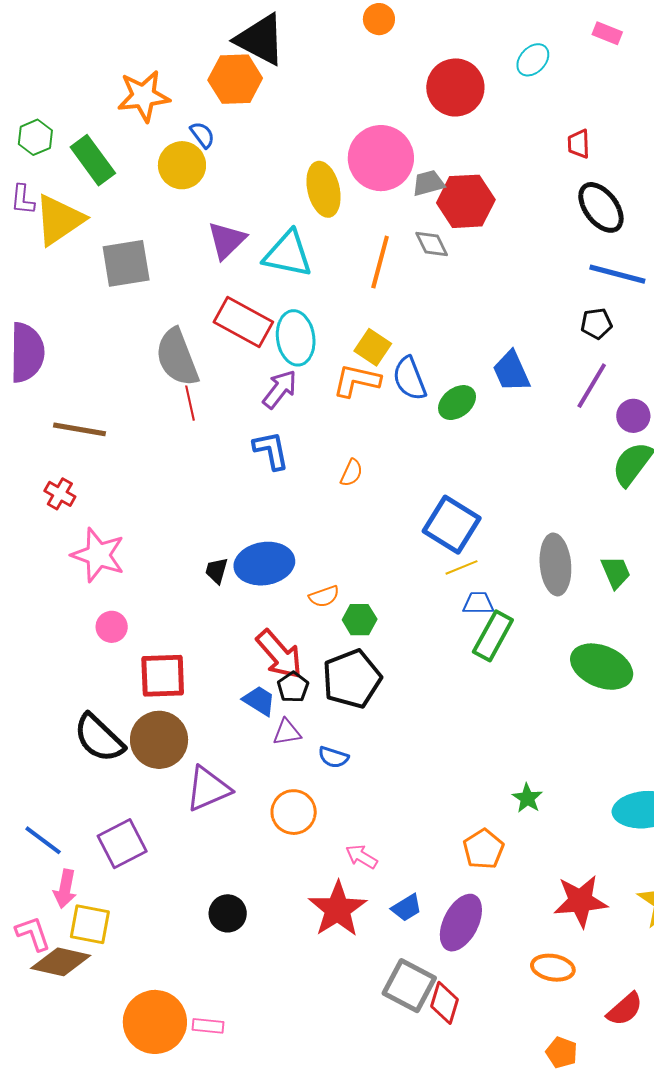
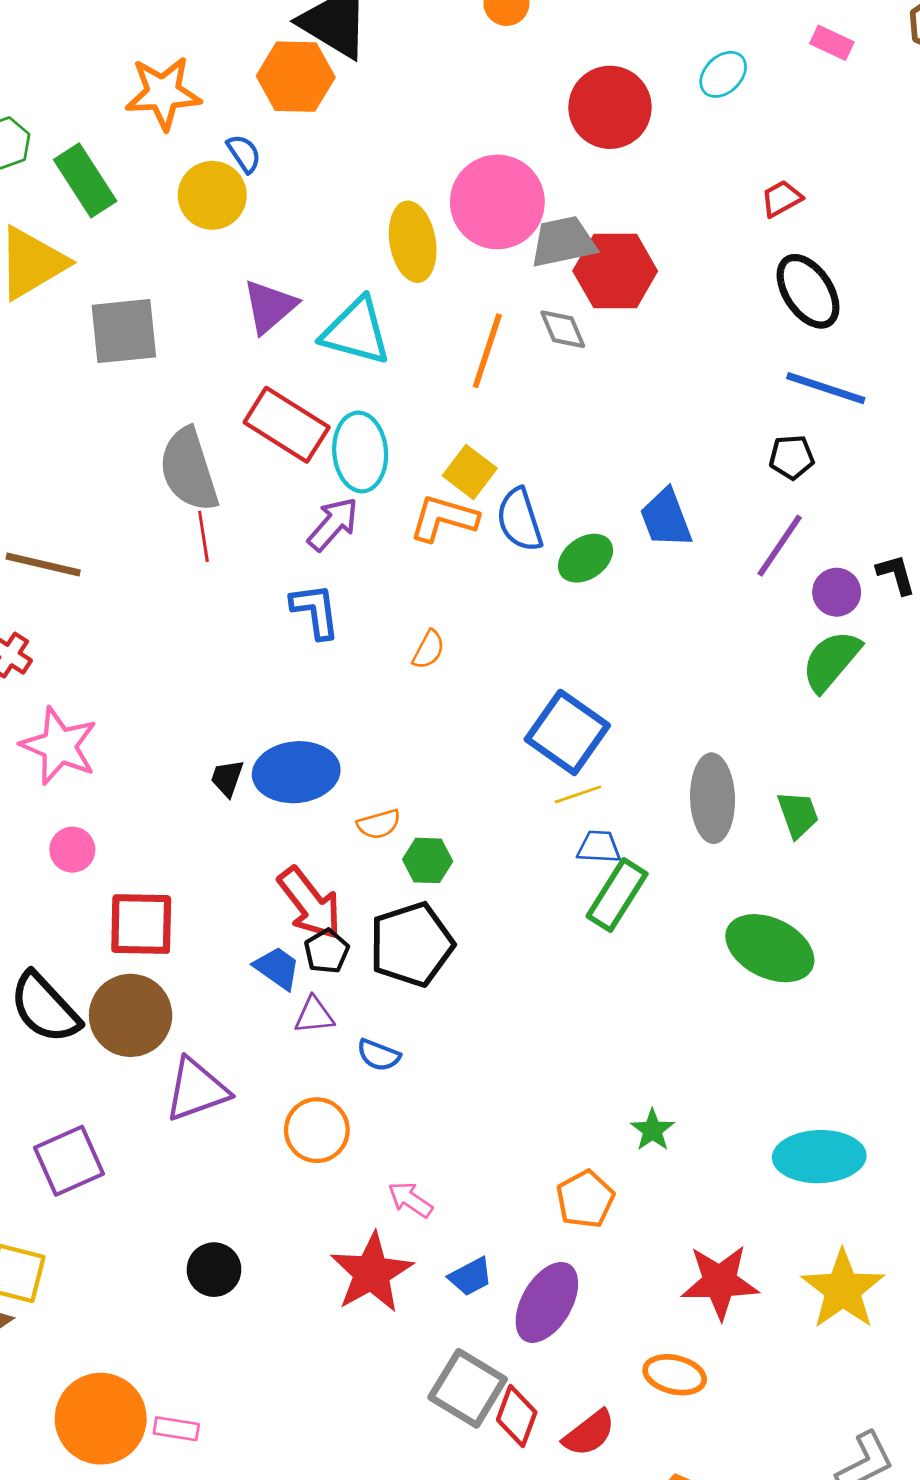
red trapezoid: (579, 144) -> (781, 199), turned 60
gray trapezoid: (428, 183) -> (563, 242), size x1.4
red semicircle: (625, 1009) -> (589, 1433), moved

